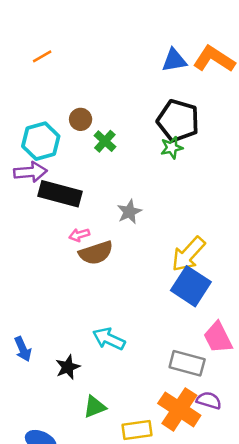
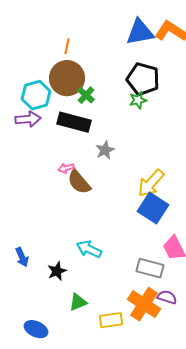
orange line: (42, 56) -> (67, 46), moved, turned -49
blue triangle: (174, 60) -> (140, 32), size x1.4
brown circle: (81, 119) -> (67, 78), size x2.0
black rectangle: (60, 194) -> (74, 122), moved
brown semicircle: (96, 253) -> (79, 182), turned 68

